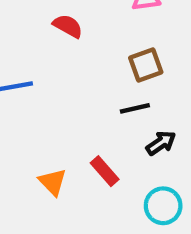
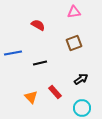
black line: (135, 108) -> (40, 63), moved

